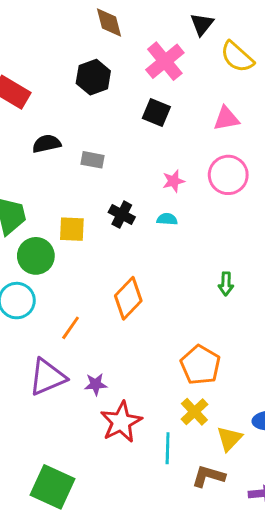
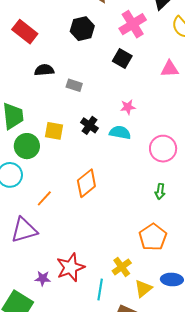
pink circle: (228, 175) -> (163, 149), moved
cyan semicircle: (167, 219) -> (120, 133), size x1.5
green arrow: (226, 284) -> (160, 191), moved
orange pentagon: (200, 365) -> (153, 237), moved
purple star: (96, 384) -> (43, 278), moved

